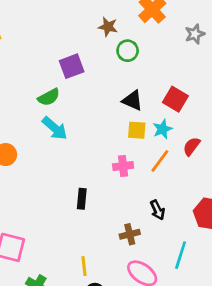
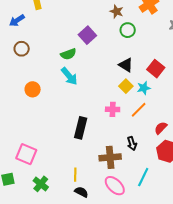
purple square: (72, 66) -> (87, 35), turned -30
yellow square: (137, 130) -> (126, 86), turned 32
red semicircle: (191, 146) -> (161, 128), moved
black rectangle: (82, 199) -> (81, 128), size x1.5
brown cross: (130, 234) -> (110, 157), size x1.5

